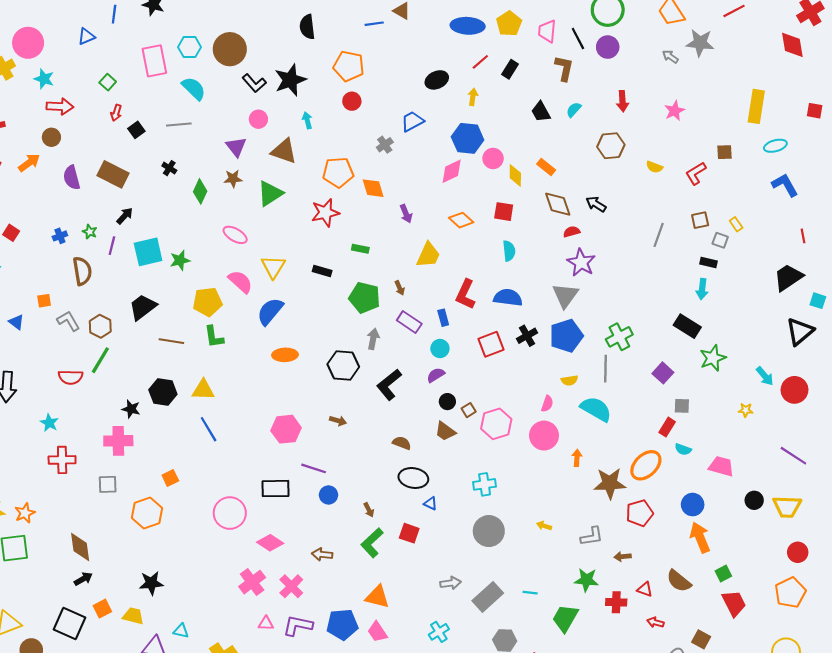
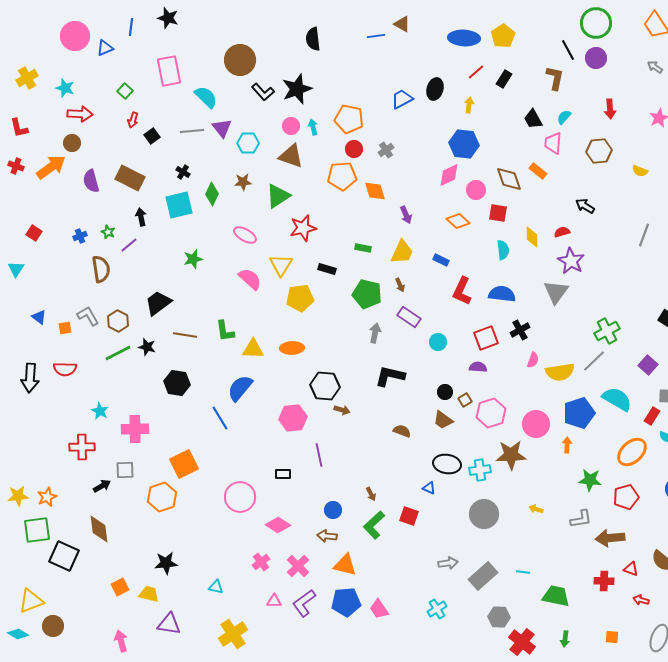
pink trapezoid: (547, 31) -> (553, 143), moved
pink circle: (28, 43) -> (75, 36), moved
cyan hexagon: (189, 47) -> (248, 143), moved
orange pentagon: (349, 66) -> (349, 119), moved
black ellipse: (437, 80) -> (435, 89), turned -50
red circle: (352, 101) -> (354, 149), moved
pink circle: (258, 119) -> (291, 126), moved
blue trapezoid: (412, 121) -> (402, 99), moved
purple triangle: (236, 147) -> (222, 128), moved
pink circle: (493, 158) -> (476, 190), moved
orange arrow: (29, 163) -> (51, 167), size x1.4
yellow diamond: (515, 175) -> (532, 237), moved
brown diamond: (558, 204) -> (509, 179), moved
red star: (325, 213) -> (303, 228), moved
black arrow: (125, 216) -> (141, 217), turned -54
purple line: (112, 246) -> (129, 245), turned 36
cyan square: (148, 252) -> (179, 205), moved
yellow trapezoid: (428, 255) -> (402, 252), moved
orange square: (44, 301) -> (65, 328), moved
yellow pentagon: (207, 302) -> (300, 298), moved
blue semicircle: (270, 311) -> (240, 388), moved
blue rectangle: (443, 318) -> (441, 260), moved, turned -49
blue pentagon: (566, 336) -> (579, 413), moved
green line: (100, 360) -> (118, 353), turned 32
black hexagon: (343, 365) -> (325, 386), moved
gray line: (606, 369) -> (594, 361), turned 45
purple semicircle: (436, 375) -> (478, 367), moved, turned 36
red semicircle: (71, 377) -> (65, 369), moved
yellow semicircle: (569, 380) -> (560, 372), size x1.8
black L-shape: (389, 385) -> (390, 376), turned 52
yellow triangle: (203, 390) -> (253, 349), moved
pink semicircle: (547, 404) -> (533, 360), moved
black star: (131, 409) -> (147, 347), moved
cyan semicircle: (596, 409) -> (617, 399), moved
cyan star: (49, 423) -> (100, 411), moved
purple line: (314, 468) -> (319, 455), turned 60
orange square: (170, 478) -> (184, 464), size x1.8
black ellipse: (413, 478) -> (447, 464), moved
brown star: (610, 483) -> (511, 455), moved
black rectangle: (275, 489) -> (283, 474), size x0.6
blue circle: (329, 495) -> (333, 510), moved
brown arrow: (623, 557) -> (610, 538), size x1.8
black arrow: (83, 579) -> (102, 486), moved
green star: (586, 580) -> (590, 480), moved
pink cross: (252, 582) -> (261, 562), size x0.7
orange triangle: (377, 597) -> (345, 565), moved
green trapezoid: (565, 618) -> (556, 596), turned 72
black square: (69, 623) -> (64, 556), moved
purple L-shape: (298, 626) -> (304, 603), turned -48
cyan triangle: (181, 631) -> (216, 587), moved

